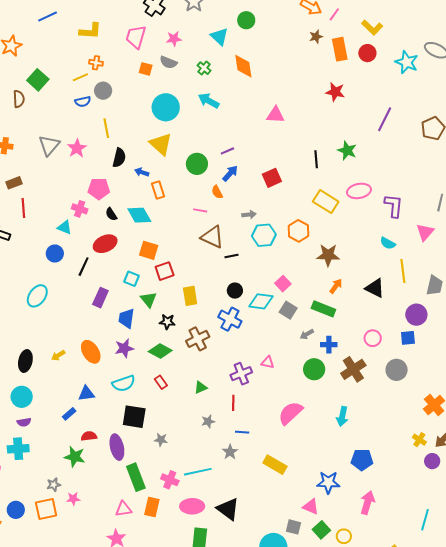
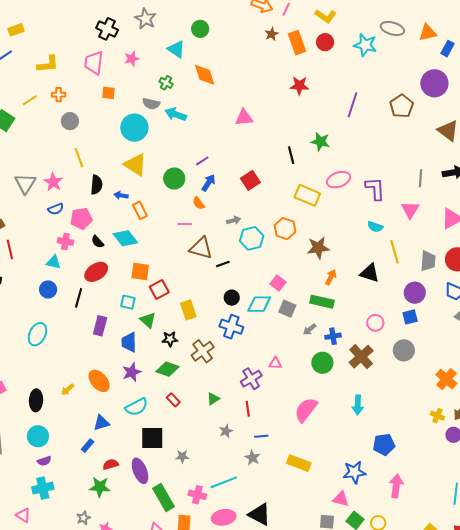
gray semicircle: (168, 62) -> (151, 104), moved
yellow line: (80, 77) -> (30, 100), moved
blue semicircle: (83, 102) -> (56, 209), moved

